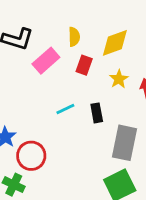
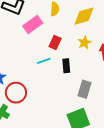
red rectangle: (84, 65) -> (55, 43), moved
gray rectangle: (125, 143) -> (85, 89), size x0.7

